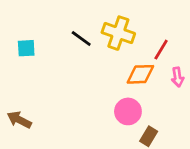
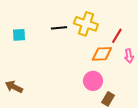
black line: (81, 39) -> (59, 28), turned -42

